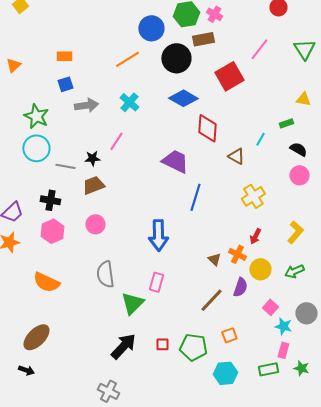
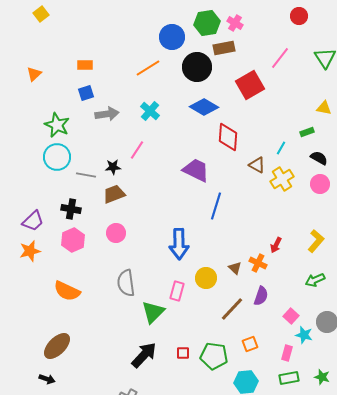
yellow cross: (253, 196) -> (282, 179), moved
yellow circle: (260, 269) -> (206, 278), moved
pink rectangle: (283, 350) -> (287, 353), moved

